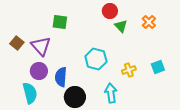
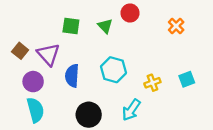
green triangle: (121, 26) -> (105, 26), moved
purple circle: (39, 71) -> (33, 82), moved
blue semicircle: (61, 77) -> (72, 76), moved
cyan arrow: (111, 93) -> (131, 110), turned -138

